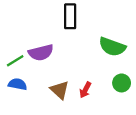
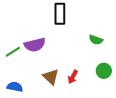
green semicircle: (112, 47) -> (96, 40), size x0.6
blue semicircle: (18, 84) -> (15, 87), moved

